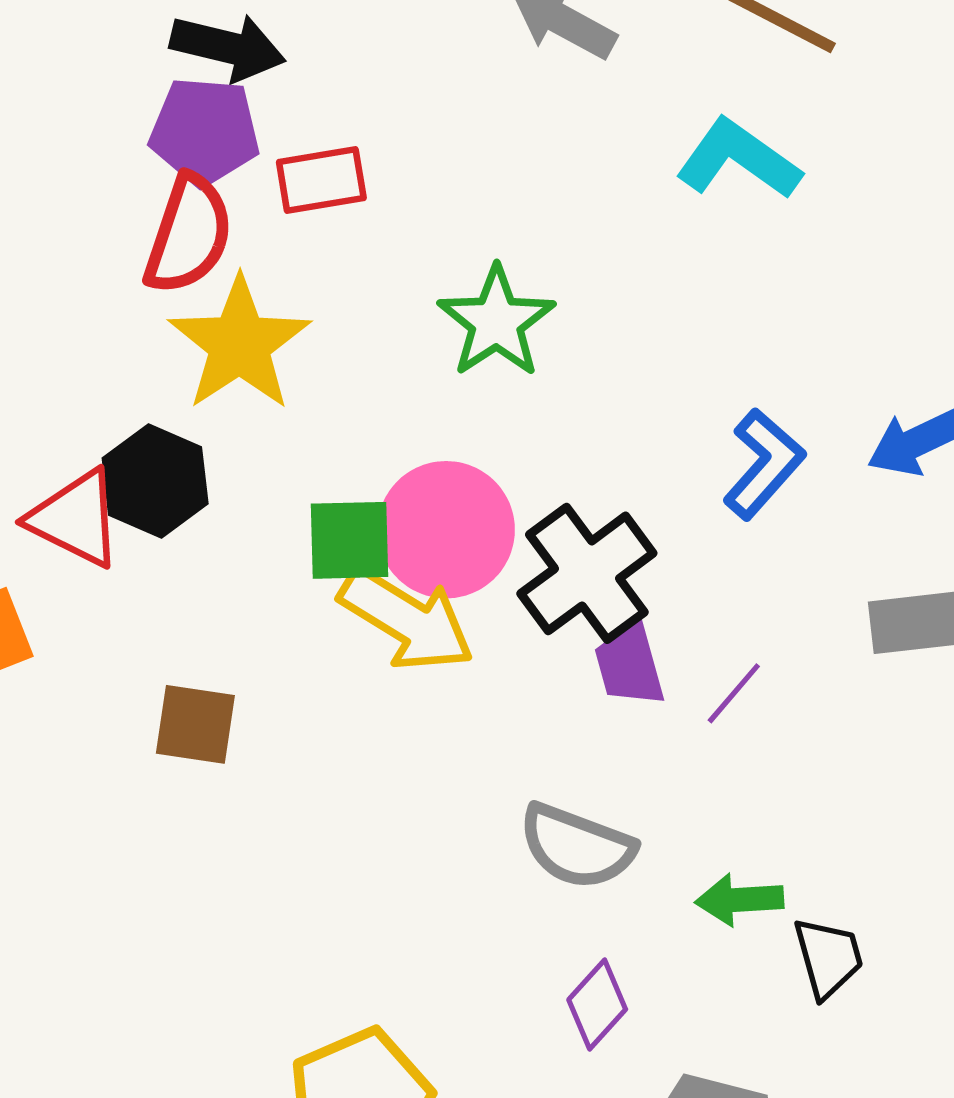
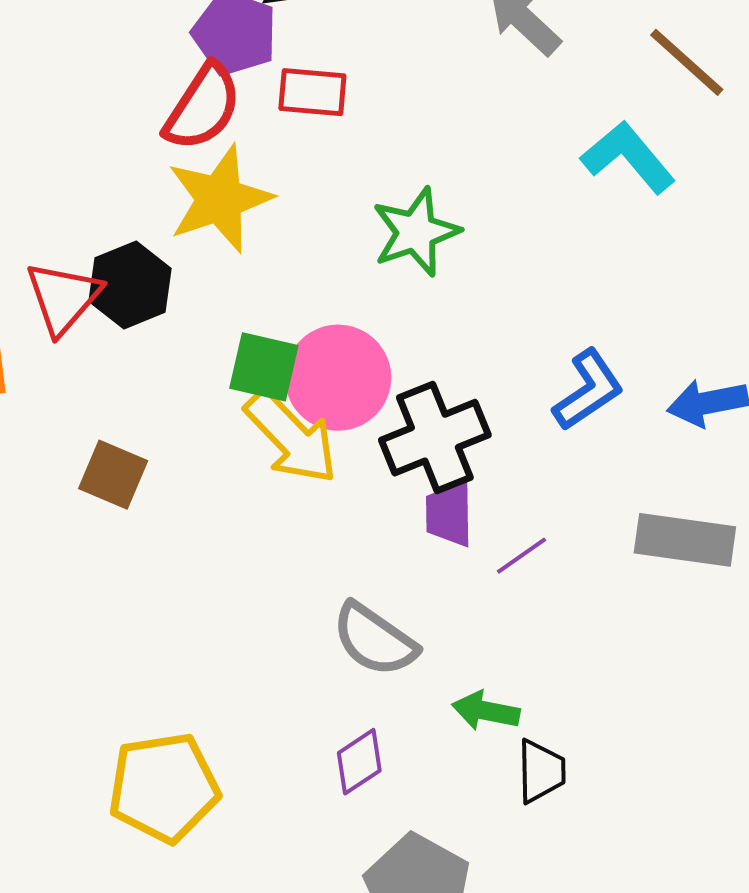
red triangle: (75, 519) -> (63, 298), turned 30

